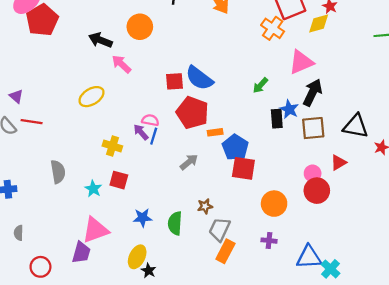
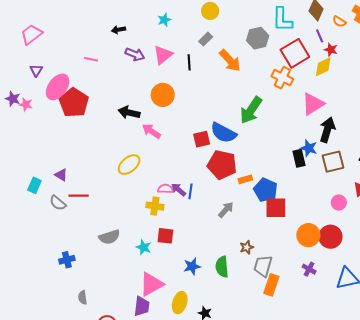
green arrow: (260, 85) -> (251, 110), moved, size x1.8
pink semicircle: (150, 120) -> (166, 189), moved
gray semicircle: (58, 172) -> (109, 237), turned 90
red circle: (317, 191) -> (330, 237), moved
purple cross: (269, 241) -> (309, 269), turned 32
yellow ellipse: (137, 257) -> (180, 303), moved

